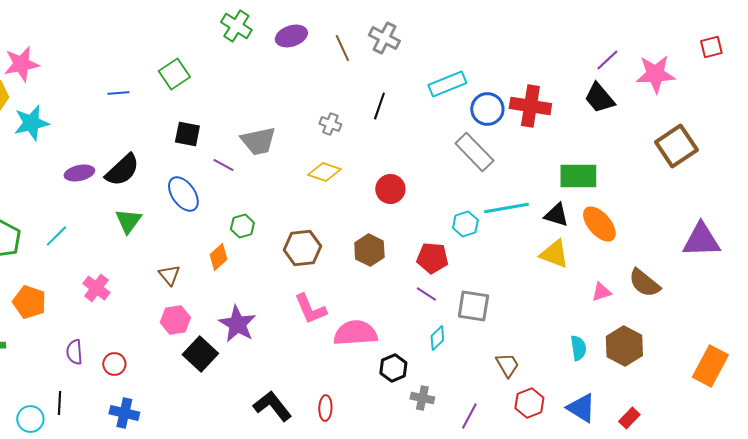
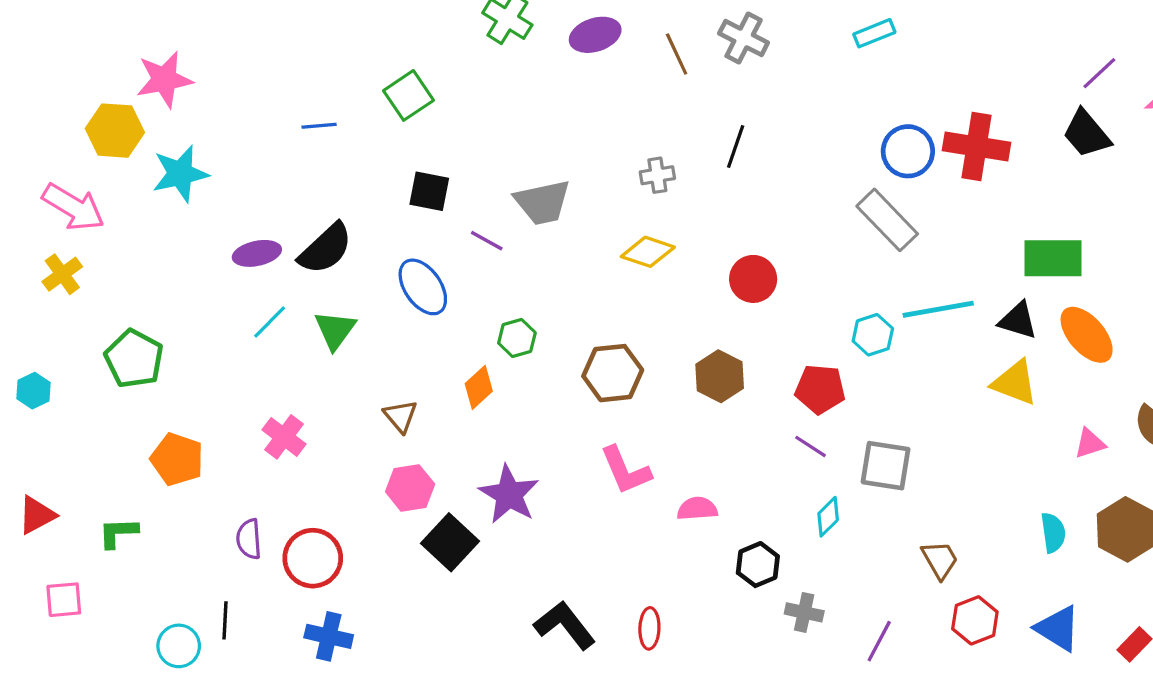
cyan rectangle: (447, 84) -> (874, 33), moved, size x0.7
gray cross: (330, 124) -> (657, 175), turned -30
cyan line: (56, 236) -> (270, 322), moved
pink semicircle: (355, 333) -> (697, 509), size x0.6
red circle: (114, 364) -> (313, 558), size x1.6

